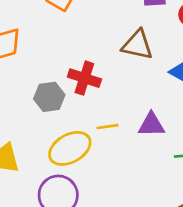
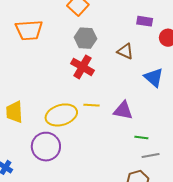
brown triangle: (137, 45) -> (125, 51), size x0.7
gray hexagon: (49, 97) -> (85, 38), moved

